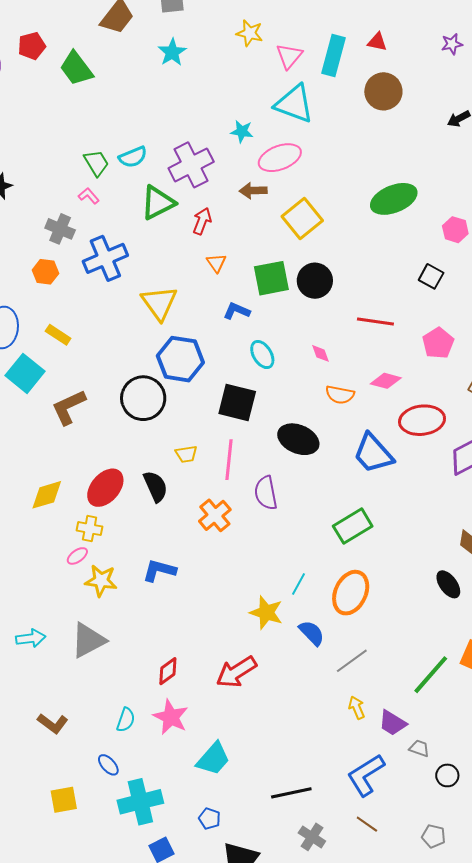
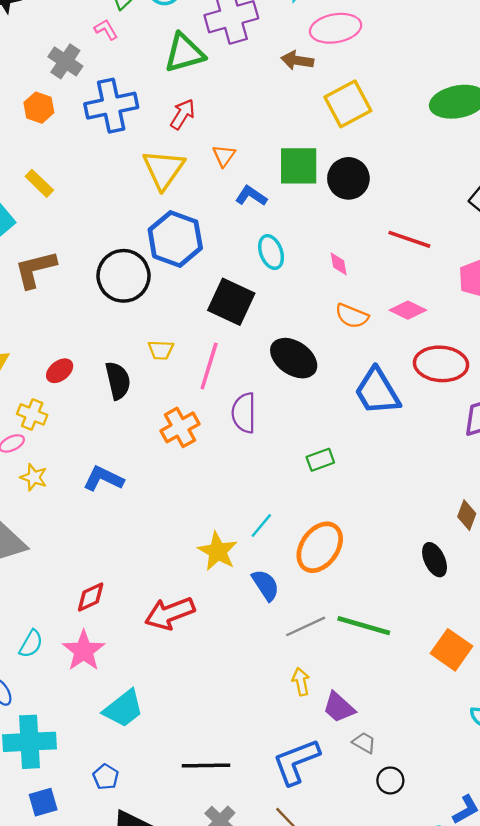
red arrow: (202, 221) -> (183, 114), moved
orange triangle: (216, 263) -> (224, 156), moved
red ellipse: (105, 488) -> (60, 371), size x0.6
green rectangle: (353, 526) -> (320, 460), moved, size x0.6
yellow star: (101, 581) -> (34, 477), size x0.7
green line: (431, 675) -> (364, 626), moved, turned 54

